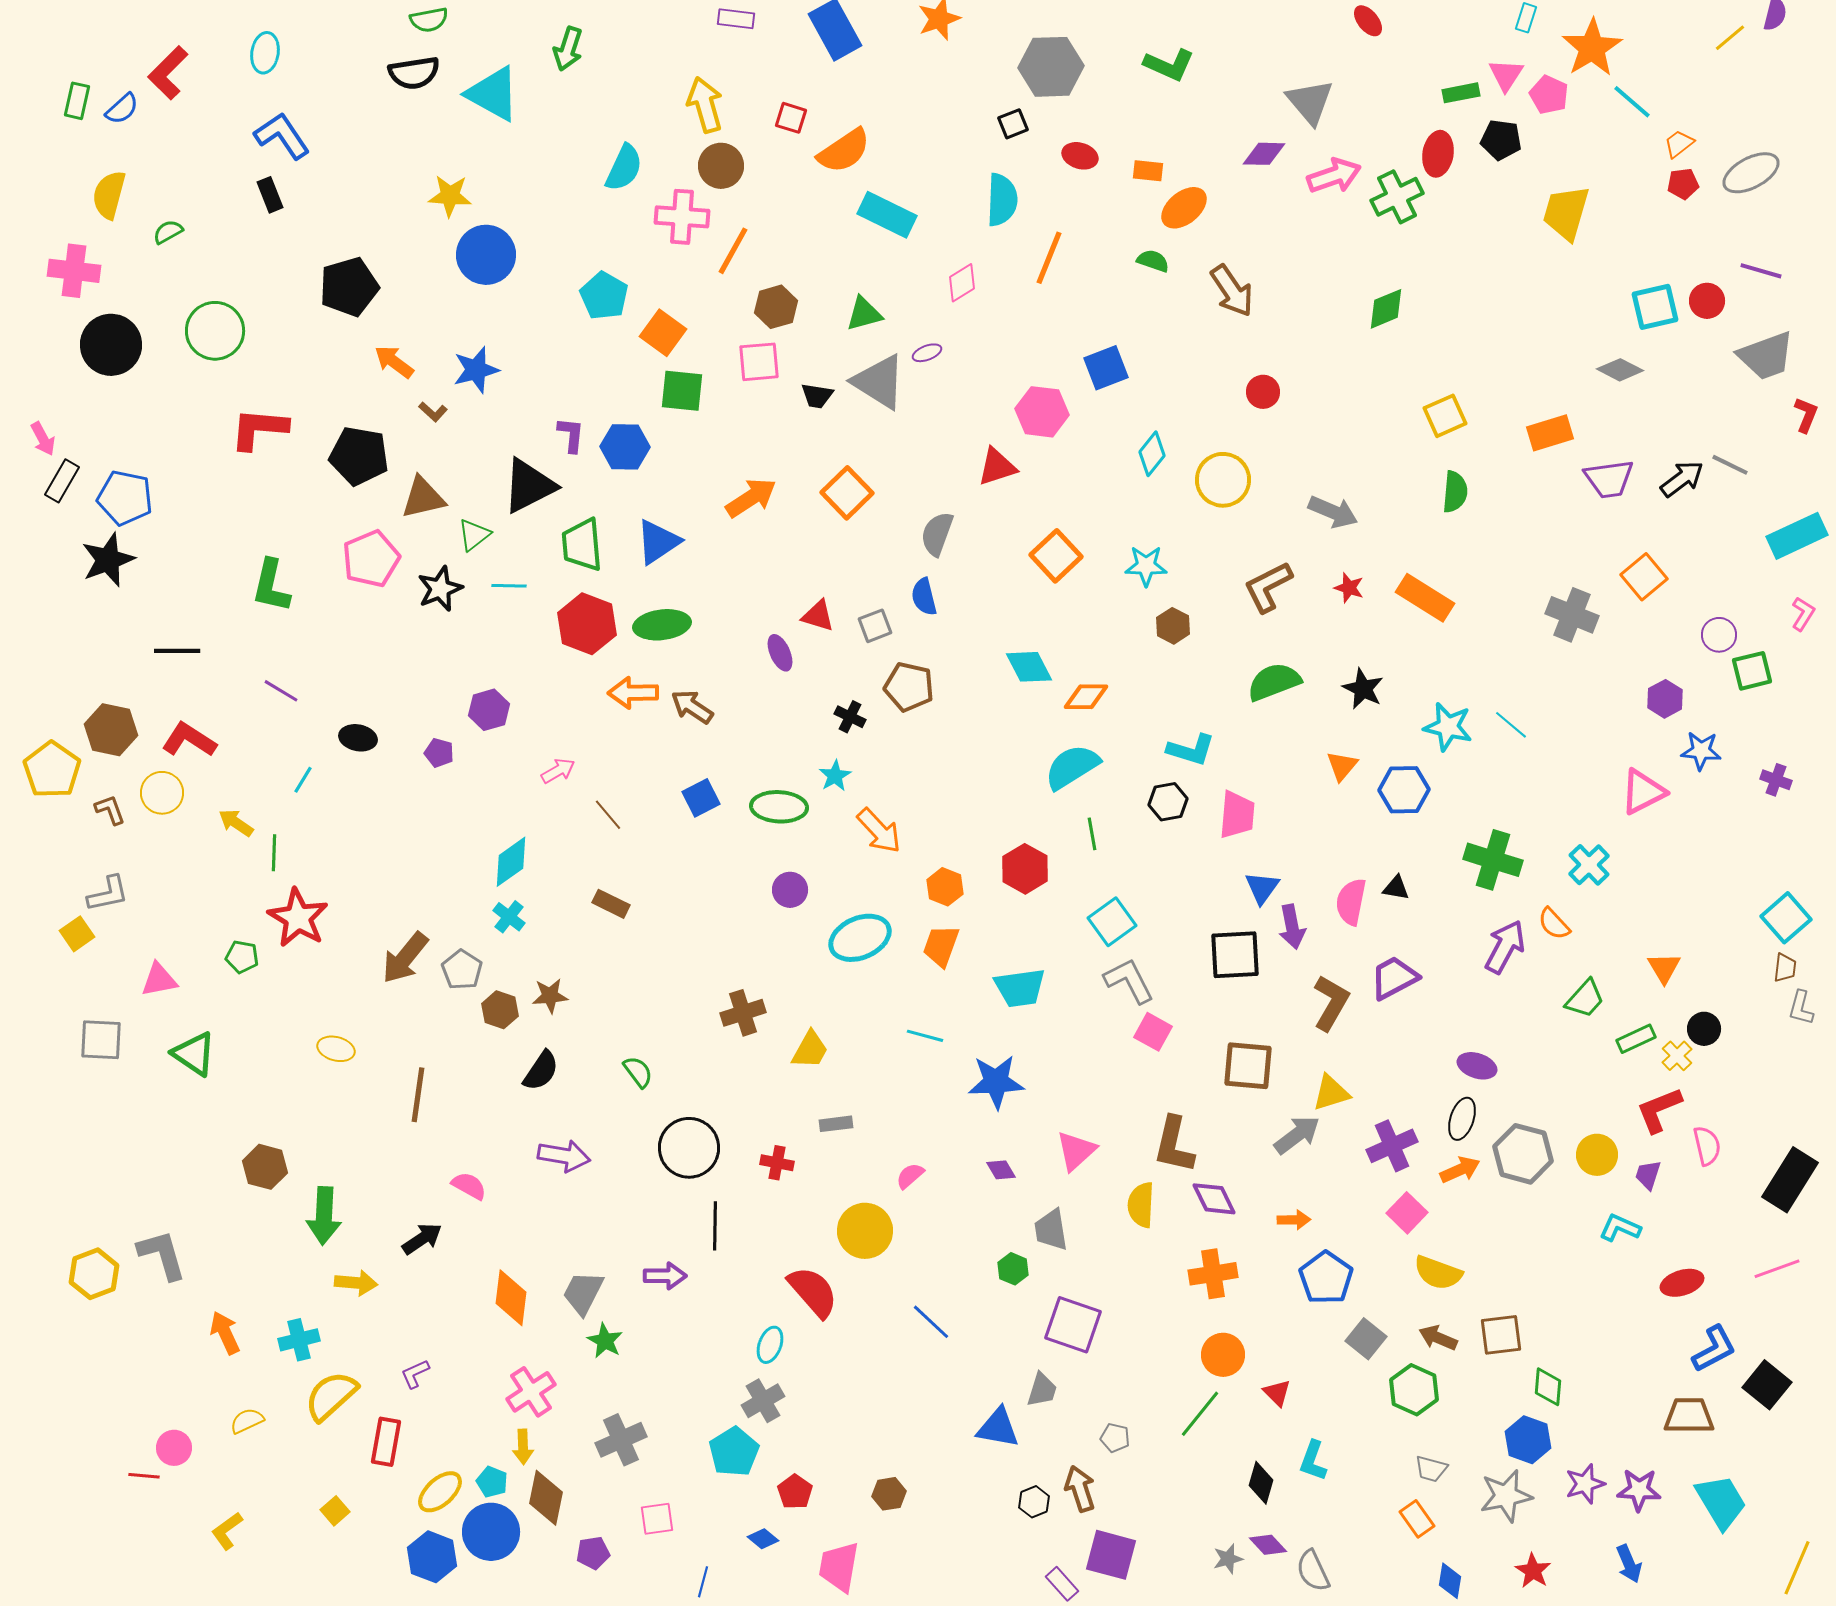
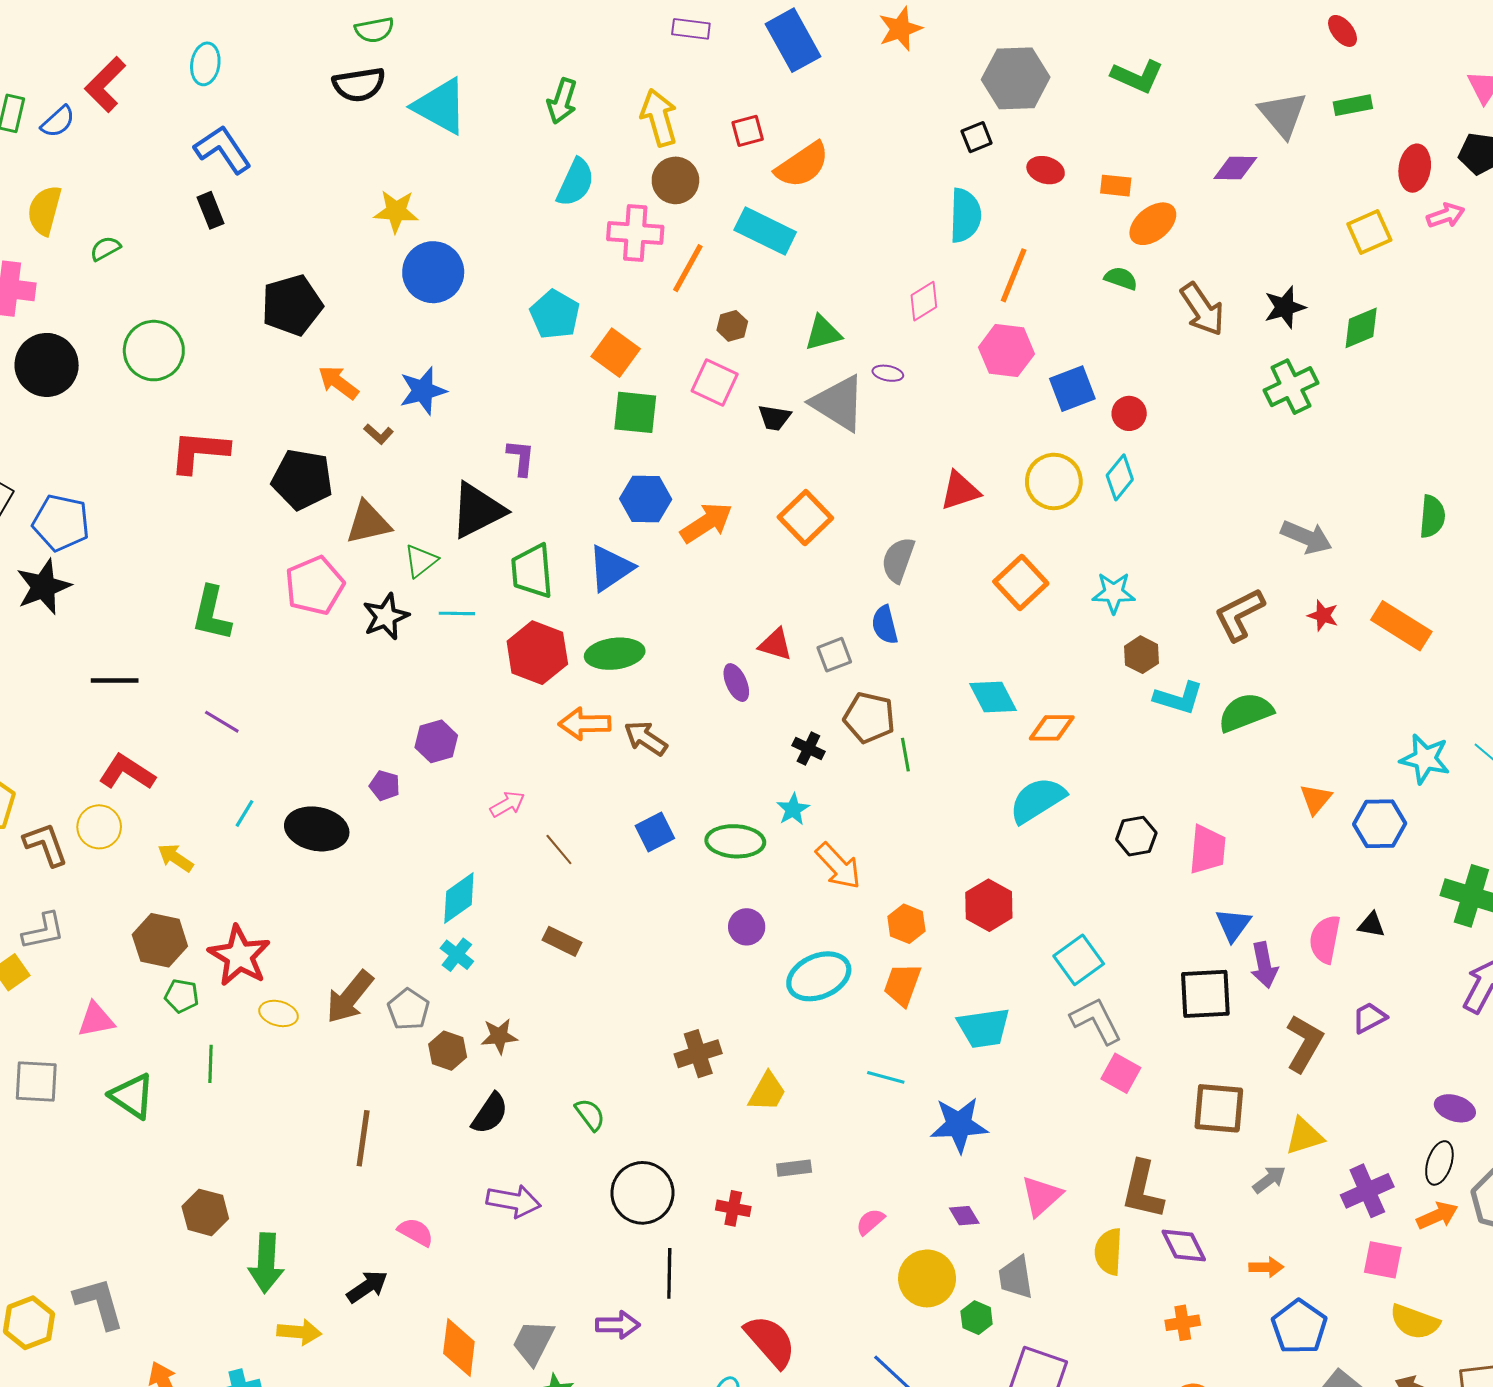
green arrow: (568, 49) -> (562, 101), moved
green rectangle: (1461, 93) -> (1353, 105), moved
red square: (791, 118) -> (748, 131), turned -32
pink arrow: (1334, 176) -> (1446, 215), moved, size x0.7
green cross: (1397, 197) -> (1291, 387), moved
cyan rectangle: (887, 215) -> (765, 231), moved
brown hexagon: (776, 307) -> (732, 326), size x0.7
purple ellipse: (927, 353) -> (888, 373), turned 32
pink square: (759, 362) -> (715, 382), turned 30
red circle: (1263, 392) -> (1129, 413), moved
pink hexagon: (1042, 412) -> (1006, 351), moved
yellow square: (1445, 416) -> (1369, 232), moved
blue hexagon: (625, 447) -> (646, 499), moved
yellow circle: (1223, 480) -> (1054, 481), moved
black star: (1363, 689) -> (1285, 307), moved, turned 30
brown hexagon: (111, 730) -> (160, 940), moved
black ellipse: (358, 738) -> (317, 829), moved, size x1.6
cyan L-shape: (1191, 750) -> (1179, 698), moved
brown L-shape: (110, 810) -> (46, 844), size x1.4
green line: (1092, 834) -> (905, 755), moved
green line: (274, 853) -> (210, 1064), moved
purple trapezoid: (1394, 978) -> (1369, 1018), size x0.7
yellow ellipse: (336, 1049) -> (279, 1013), moved
gray arrow: (1297, 1135) -> (1269, 1179), size x0.7
pink square: (1407, 1213) -> (1383, 1260), turned -33
yellow circle: (865, 1231) -> (927, 1278), moved
orange cross: (1213, 1274) -> (1183, 1323), size x0.7

